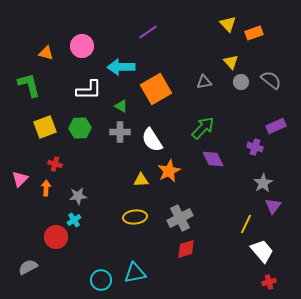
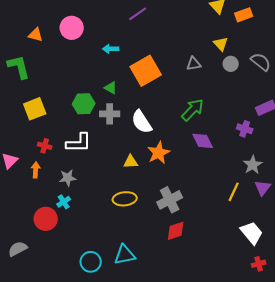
cyan arrow: (121, 67) -> (111, 49), size x0.6
white L-shape: (89, 90) -> (79, 143), moved
green hexagon: (80, 128) -> (84, 104), moved
yellow line: (246, 224) -> (234, 192), moved

